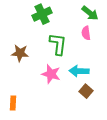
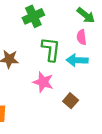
cyan arrow: (79, 71) -> (77, 60), moved
brown square: (86, 91) -> (71, 101), moved

